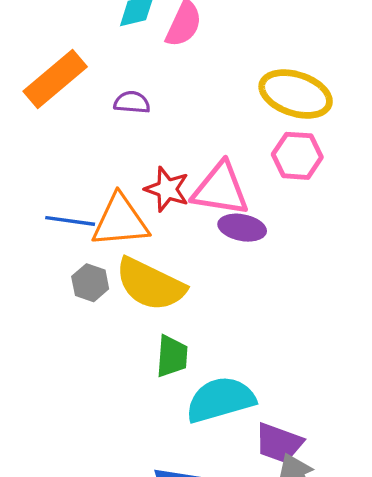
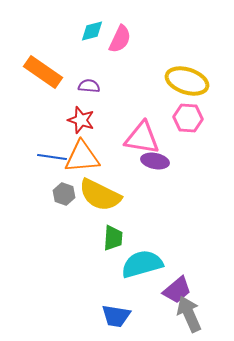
orange rectangle: (55, 79) -> (43, 72), turned 75
red star: (167, 189) -> (81, 120), moved
purple trapezoid: (279, 443) -> (177, 290), turned -60

